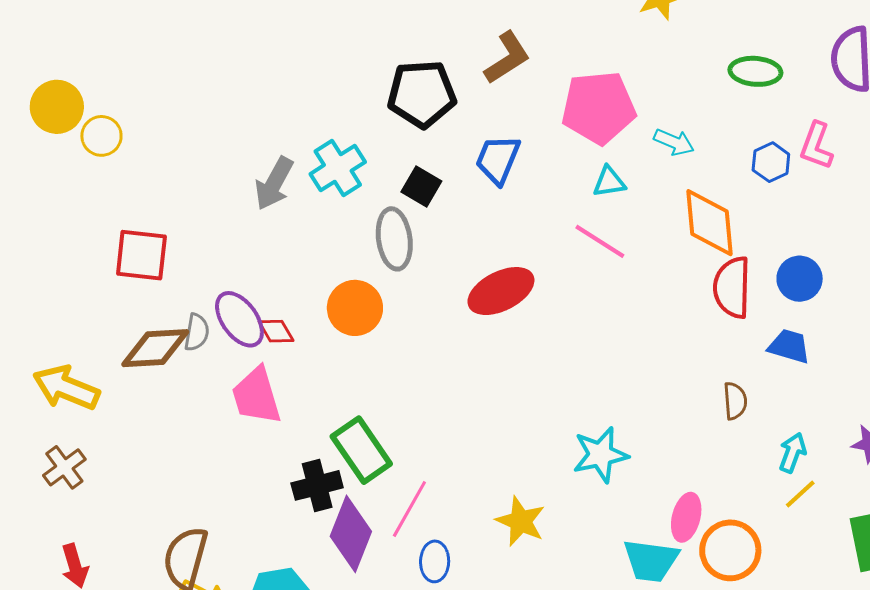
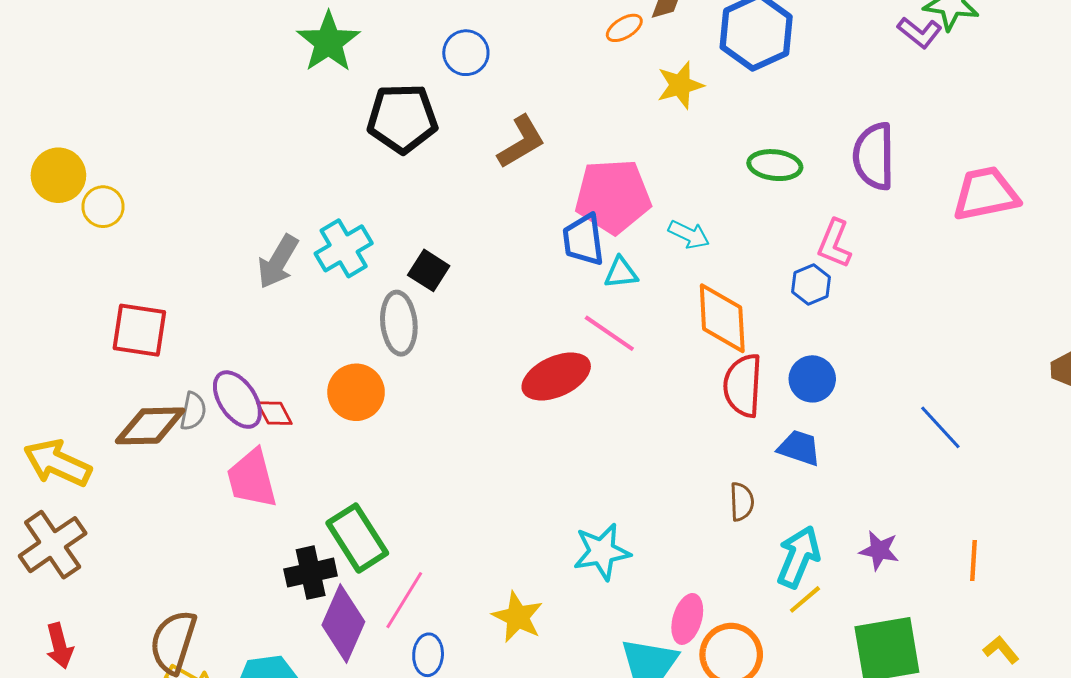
black pentagon: (422, 94) -> (402, 118), moved
blue trapezoid: (498, 160) -> (583, 240), moved, turned -32
blue hexagon: (771, 162) -> (811, 285), moved
red ellipse: (501, 291) -> (556, 377), moved
cyan arrow: (792, 453) -> (798, 557), size x1.5
brown cross: (64, 467) -> (53, 545), size x1.5

